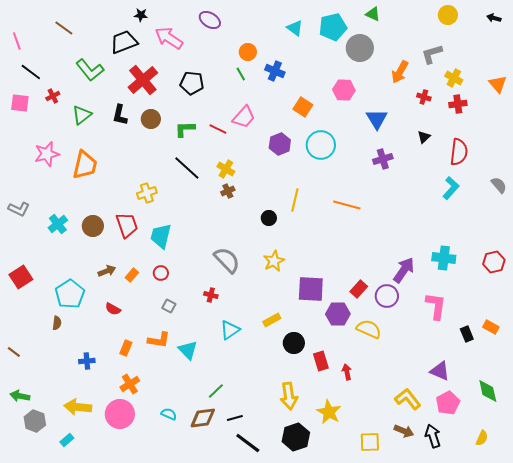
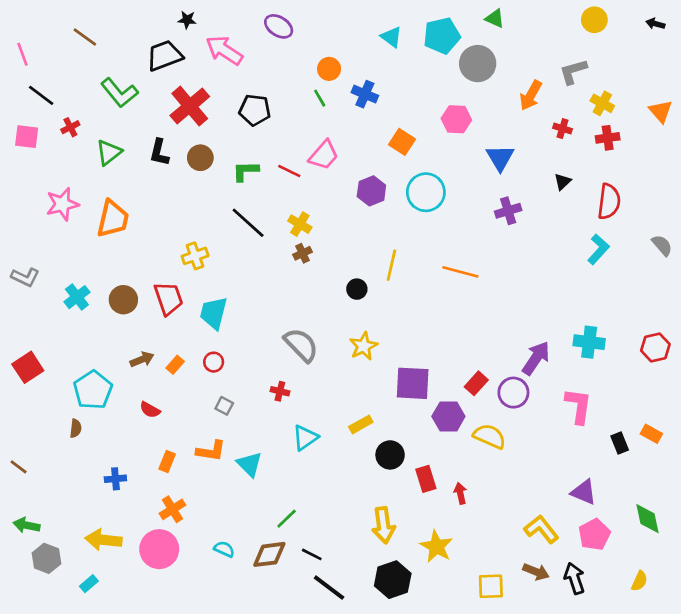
black line: (235, 418) -> (312, 554), turned 42

